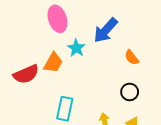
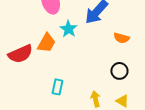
orange semicircle: (132, 57) -> (121, 38), turned -35
cyan rectangle: (65, 109) -> (57, 87), size x0.7

